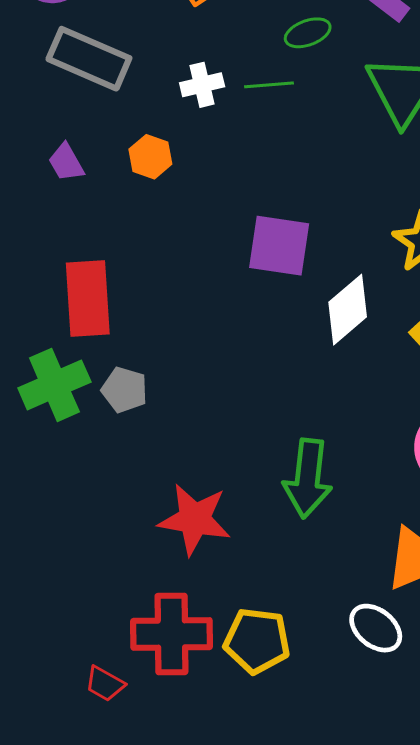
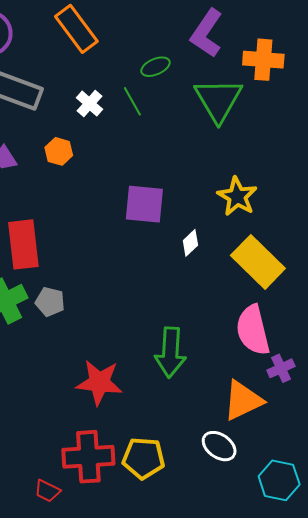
white cross: (202, 85) -> (89, 104), turned -32
green line: (269, 85) -> (132, 101), turned 68
white diamond: (348, 310) -> (190, 243), size x0.6

